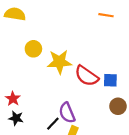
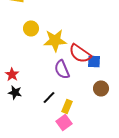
blue square: (110, 80) -> (94, 61), moved
brown circle: (118, 106) -> (101, 88), moved
purple semicircle: (67, 113) -> (62, 69), moved

